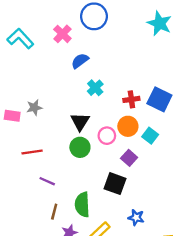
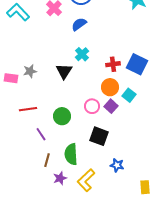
blue semicircle: (80, 61) -> (79, 24), moved
black triangle: (80, 122) -> (64, 71), moved
pink circle: (107, 136) -> (92, 106), moved
green circle: (80, 147) -> (62, 116), moved
purple square: (129, 158) -> (111, 106), moved
purple line: (47, 181) -> (41, 134), turned 32

